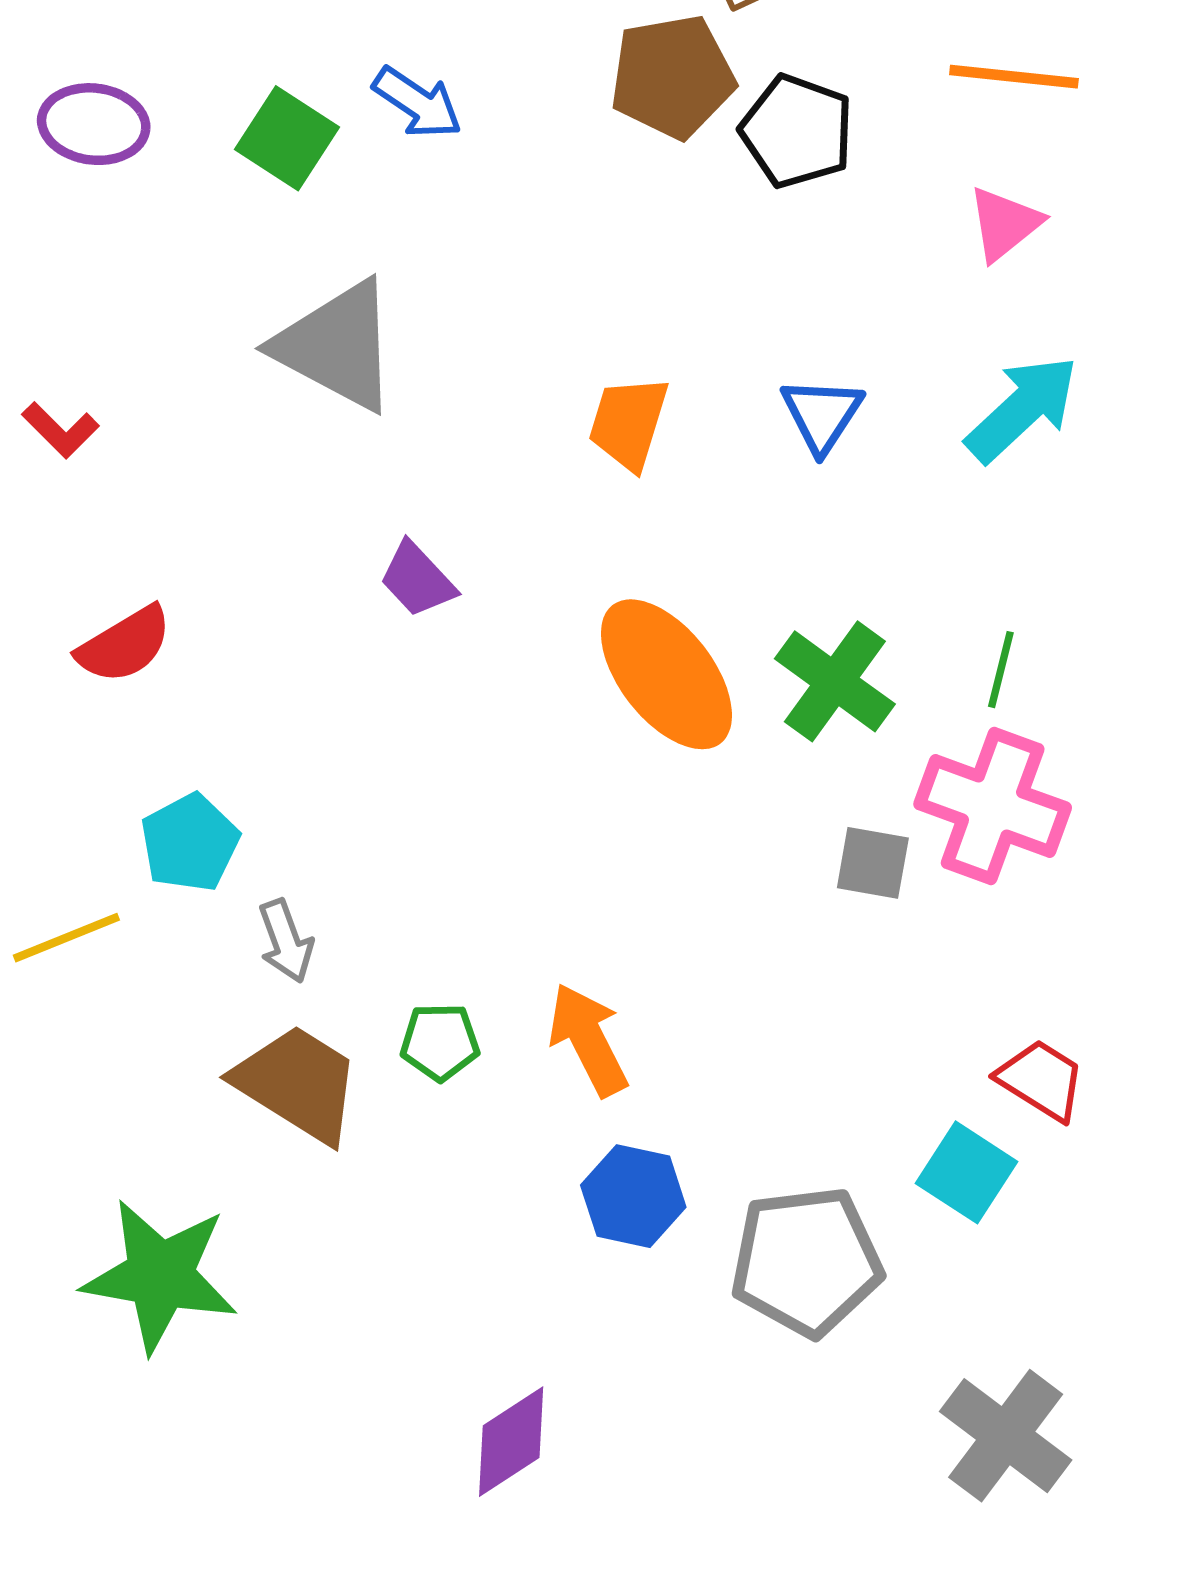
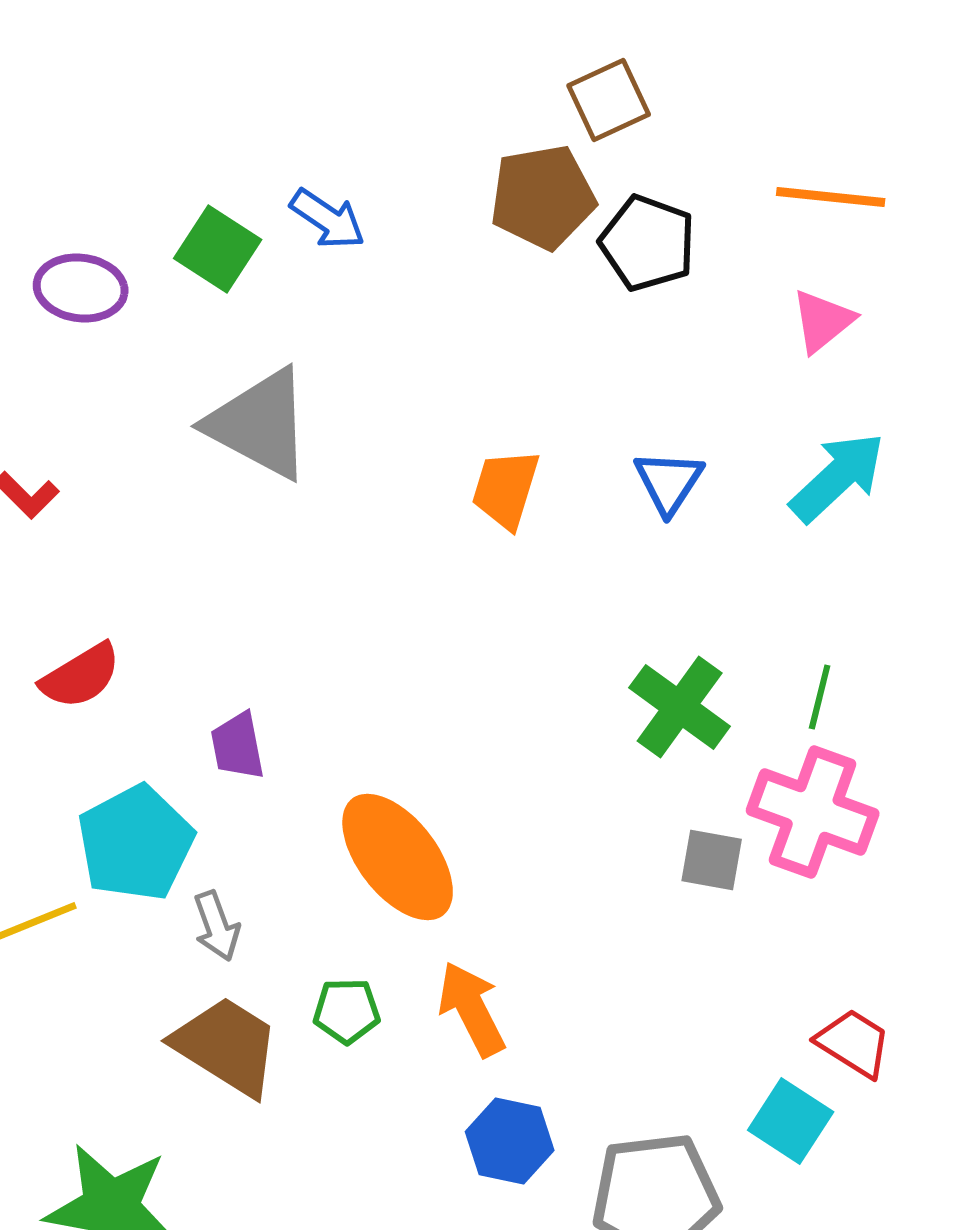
purple ellipse: (94, 124) -> (81, 288), moved
purple trapezoid: (417, 579) -> (238, 746), moved, turned 32
orange ellipse: (666, 674) -> (398, 857), moved
cyan pentagon: (190, 843) -> (136, 843), size x1.4

